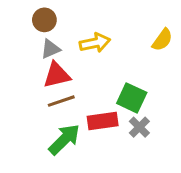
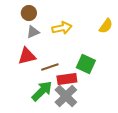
red triangle: (57, 75) -> (27, 56), moved
brown line: (61, 101) -> (50, 67), moved
gray cross: (139, 127) -> (66, 96), moved, size x1.6

